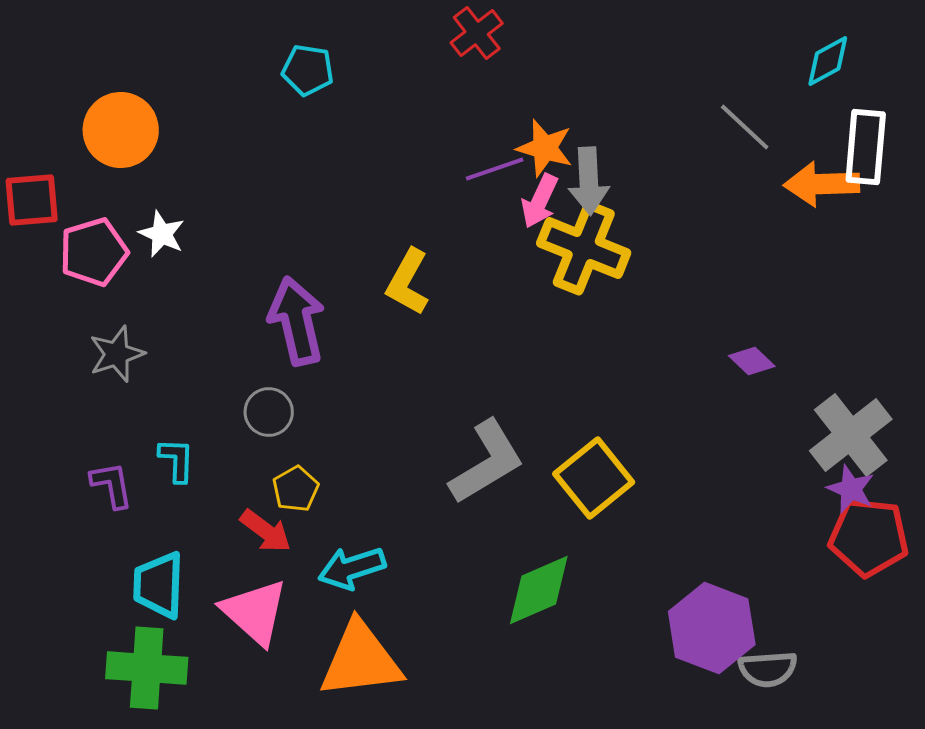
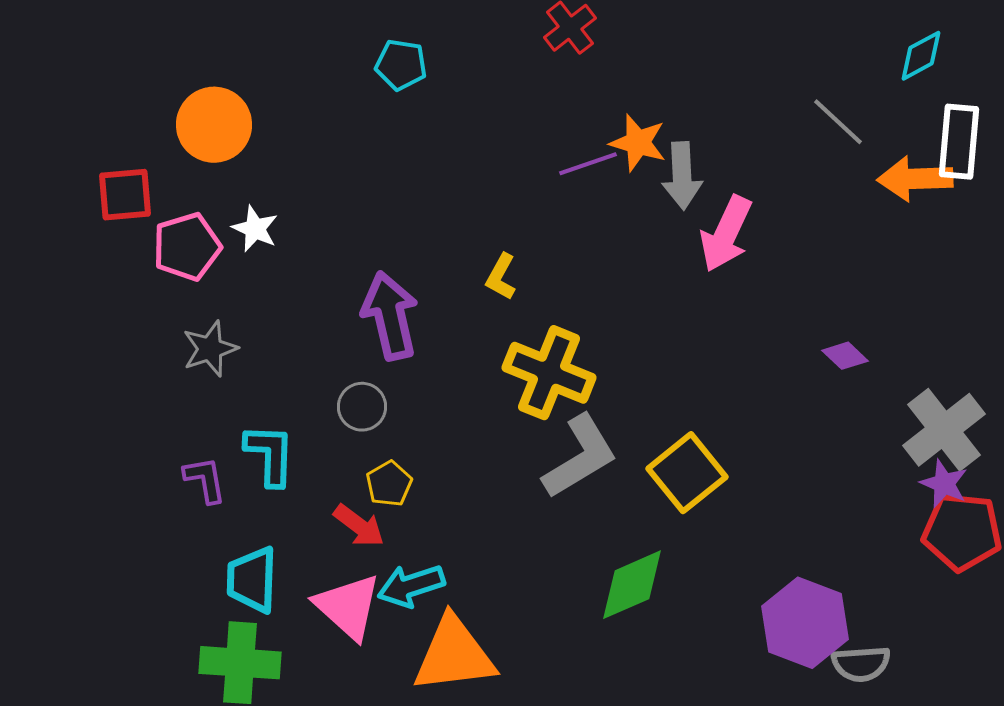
pink arrow: (540, 201) -> (726, 234), moved, size x1.4
yellow cross: (584, 248) -> (549, 373), moved
yellow L-shape: (408, 282) -> (501, 277), size x0.7
cyan L-shape: (177, 460) -> (270, 455), size x1.4
cyan arrow: (352, 568) -> (411, 586), moved

